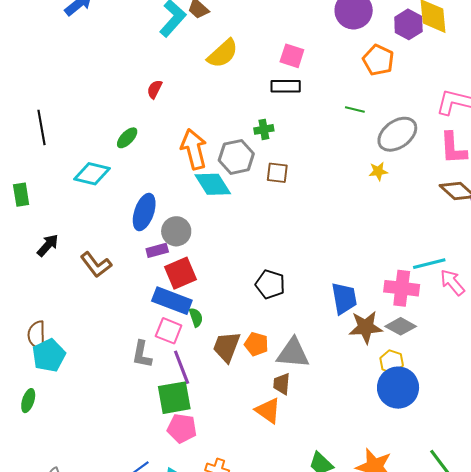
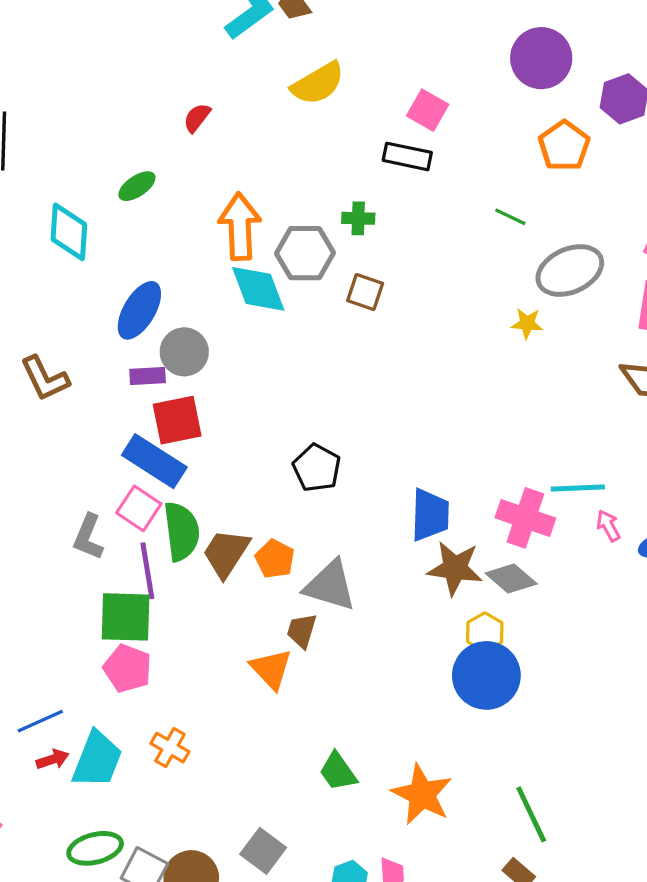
cyan diamond: (92, 174) -> (69, 232), turned 69
pink arrow: (452, 282) -> (608, 526), size x0.7
green semicircle: (196, 317) -> (182, 531), moved, size x1.8

